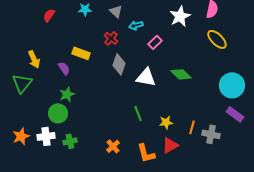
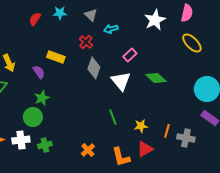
red semicircle: (49, 15) -> (35, 19), moved
pink rectangle: (155, 42) -> (130, 55), moved
white triangle: (146, 77) -> (121, 81), turned 40

